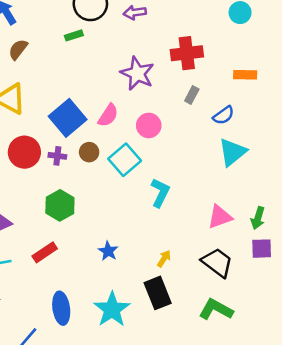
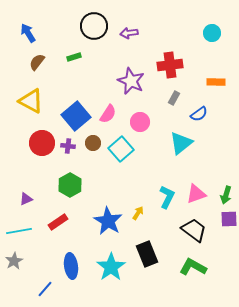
green rectangle: (74, 35) -> (74, 57), moved
cyan triangle: (232, 152) -> (181, 143), moved
cyan L-shape: (160, 193) -> (167, 197), moved
blue star: (108, 251) -> (108, 221), size x1.8
yellow arrow: (164, 259) -> (138, 213), moved

